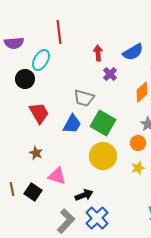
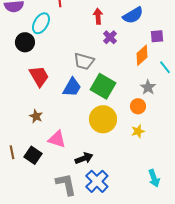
gray L-shape: (66, 221) -> (66, 184), turned -55

